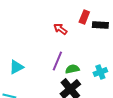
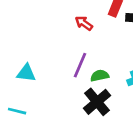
cyan triangle: (16, 67) -> (26, 73), turned 35

